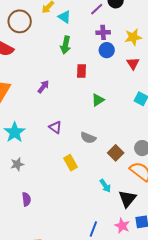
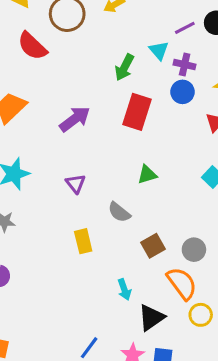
cyan triangle: (64, 17) -> (159, 50), moved
red rectangle: (81, 71) -> (137, 112), size x1.6
purple arrow: (43, 87) -> (75, 119), size x1.5
green triangle: (98, 100) -> (147, 175), moved

